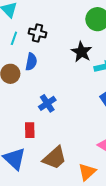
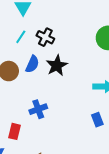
black star: (82, 52) -> (57, 66), moved

